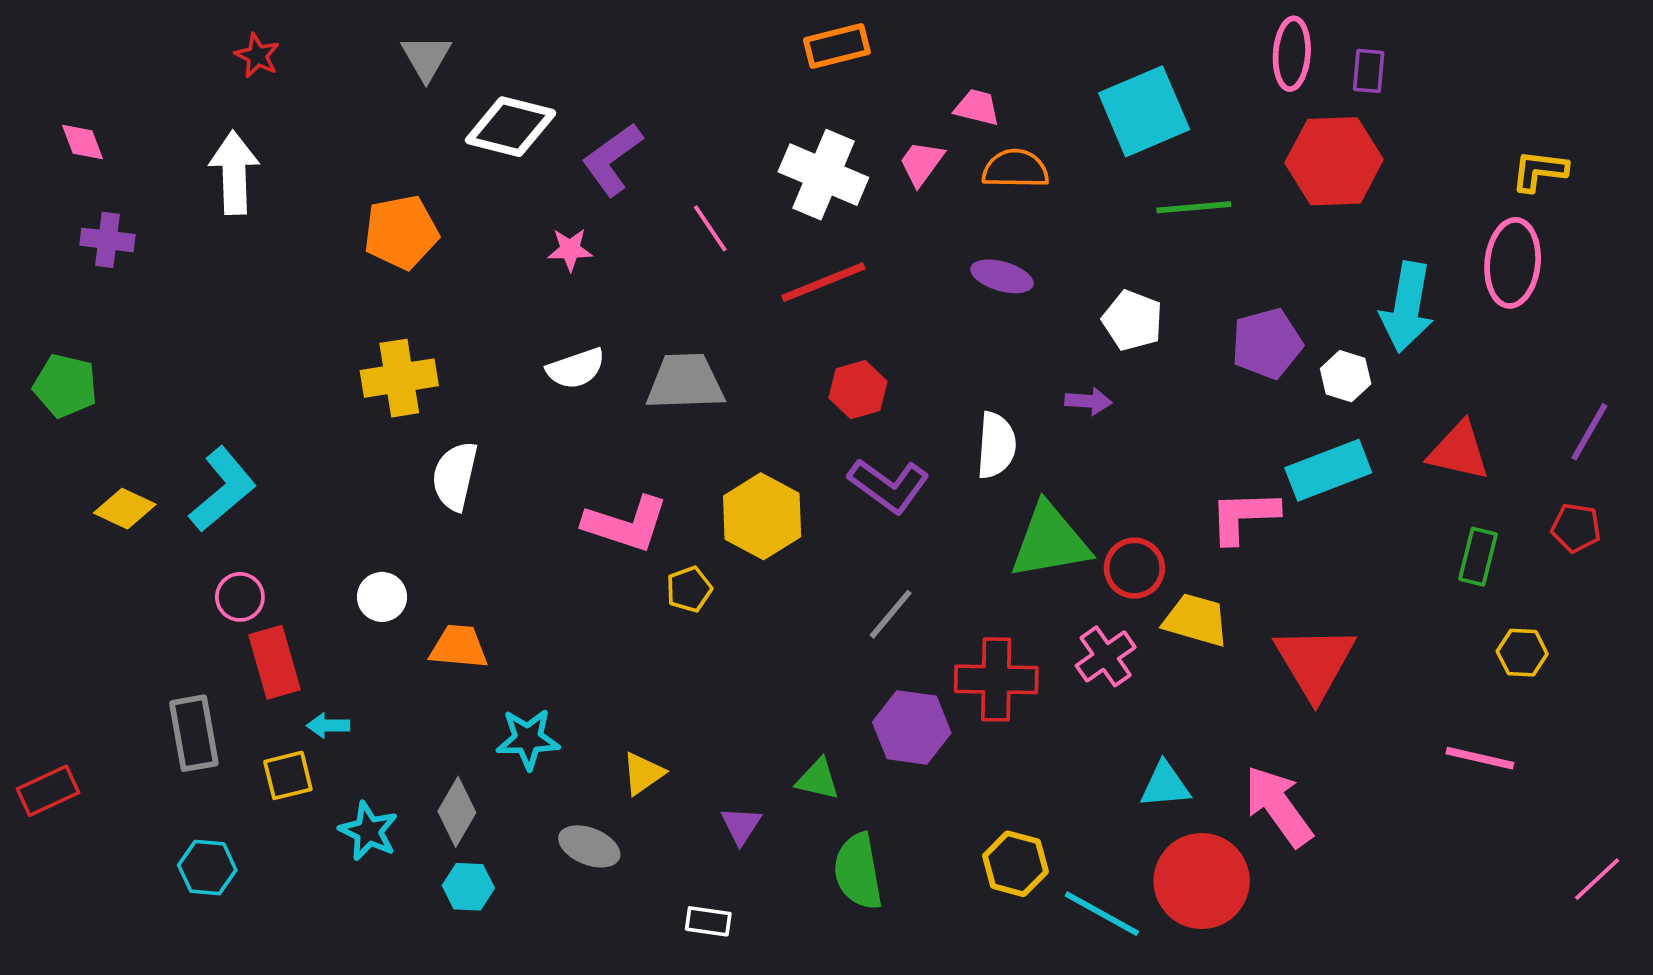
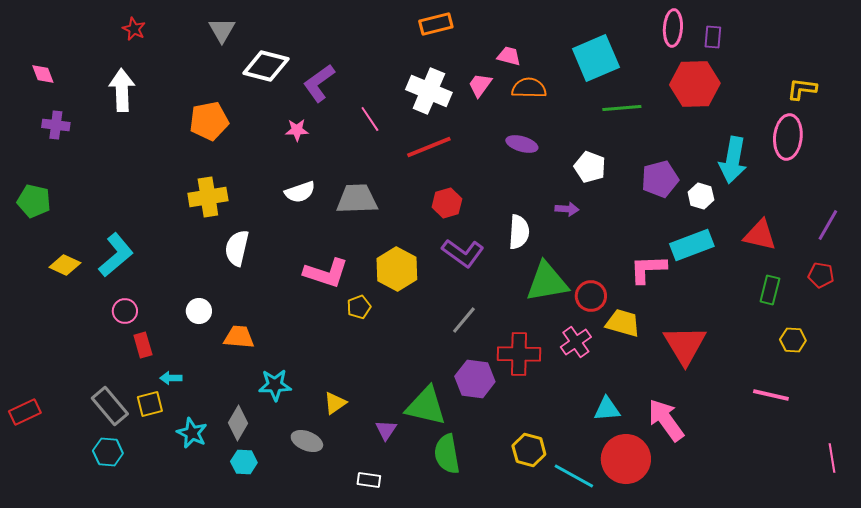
red rectangle: (274, 662) -> (143, 345), size x0.7
gray rectangle: (194, 733) -> (110, 406), moved, turned -30
green triangle: (818, 779) -> (426, 406), size x1.8
pink line: (1597, 879) -> (832, 458), turned -56

